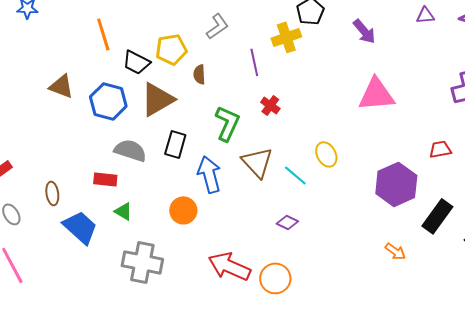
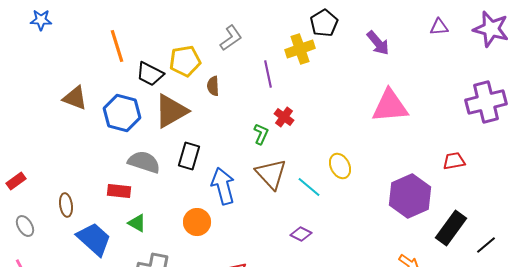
green L-shape: (227, 123) -> (261, 134), moved, size x0.6

